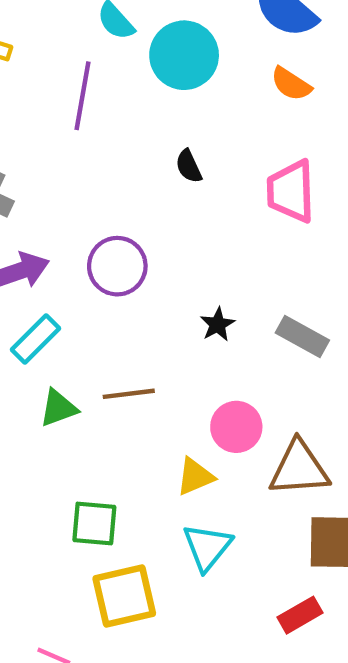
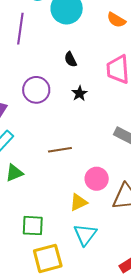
purple circle: (117, 266) -> (36, 90), moved
black star: (218, 324) -> (80, 93), moved
brown line: (129, 394) -> (60, 150), moved

